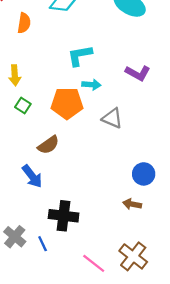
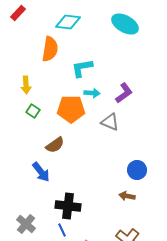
orange semicircle: (24, 23) -> (50, 49), moved, size x1.4
purple L-shape: (138, 73) -> (124, 93), moved, turned -65
blue line: (43, 244) -> (62, 230), moved

